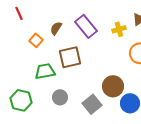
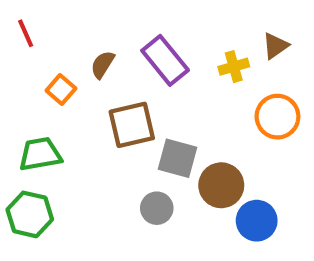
green trapezoid: (45, 71) -> (40, 154), moved
gray circle: (60, 97) -> (157, 208), moved
gray square: (92, 104) -> (178, 158), moved, turned -36

